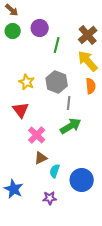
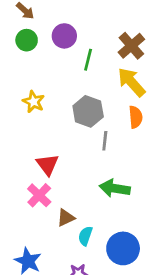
yellow star: (27, 82) -> (34, 102), moved
red triangle: (21, 110) -> (48, 165), moved
green arrow: (71, 126) -> (115, 188), moved, turned -140
pink cross: (37, 135) -> (39, 195), moved

